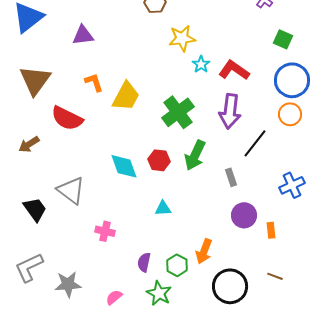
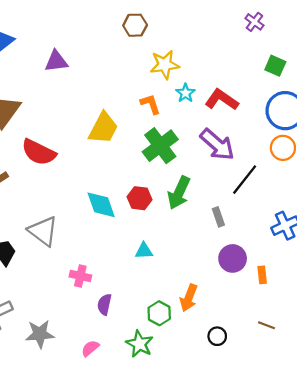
orange L-shape: (94, 82) -> (150, 104), moved
purple arrow: (230, 111) -> (217, 145), turned -56
purple semicircle: (144, 262) -> (104, 304), moved
black circle: (230, 286) -> (217, 336), size x0.5

